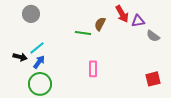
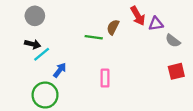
black arrow: (20, 57) -> (33, 44), moved
blue arrow: (39, 62) -> (60, 70), moved
red square: (153, 79) -> (176, 71), moved

